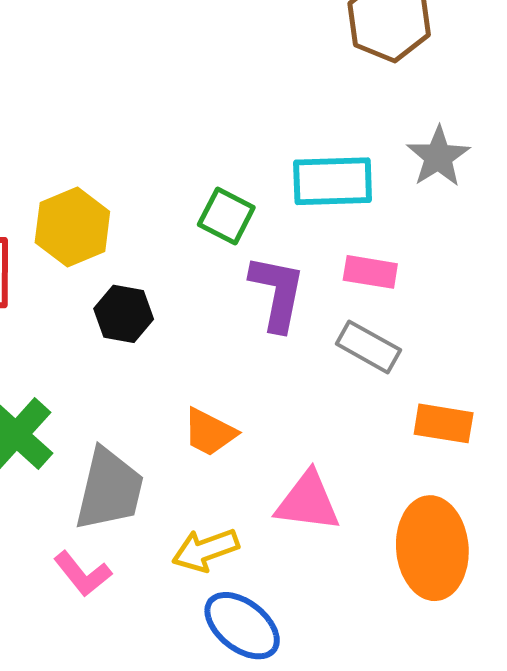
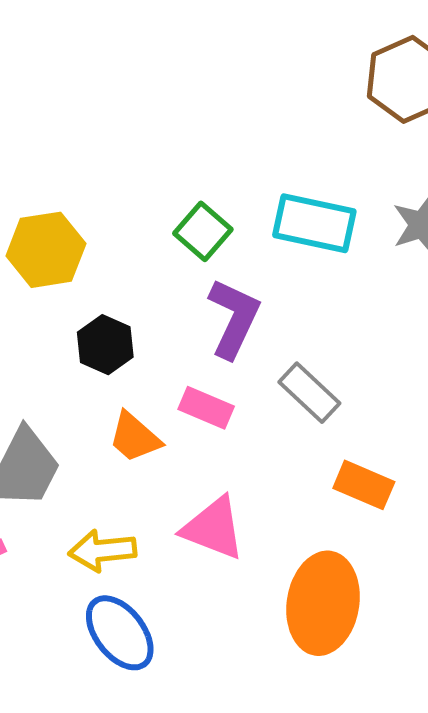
yellow hexagon: (72, 227) -> (46, 250), moved
pink rectangle: (370, 272) -> (206, 408), moved
black hexagon: (124, 314) -> (105, 345), moved

